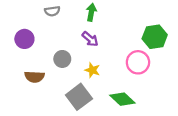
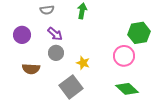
purple arrow: (90, 39) -> (55, 34), moved
green diamond: (122, 99) -> (127, 89), moved

